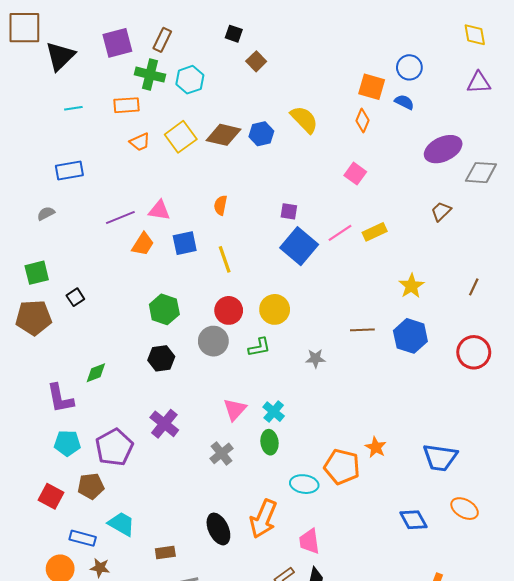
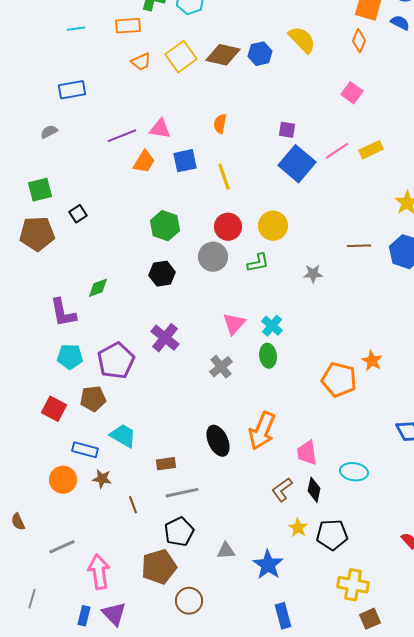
cyan ellipse: (304, 484) -> (354, 472), moved

